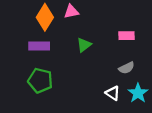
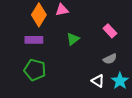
pink rectangle: (126, 36) -> (110, 31), turned 48

